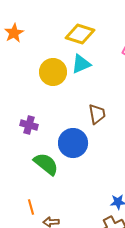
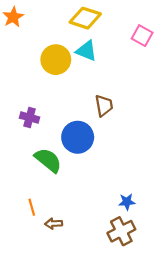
cyan triangle: (81, 64) -> (86, 51), turned 45

